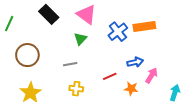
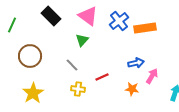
blue cross: (118, 32) -> (119, 21), moved
gray line: (70, 64) -> (72, 65), turned 56
red line: (110, 76) -> (102, 77), moved

